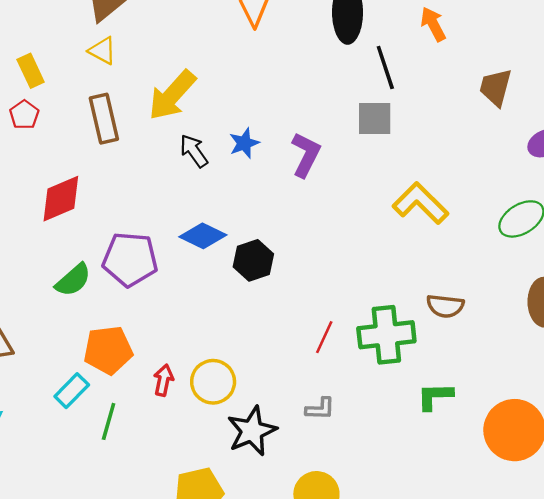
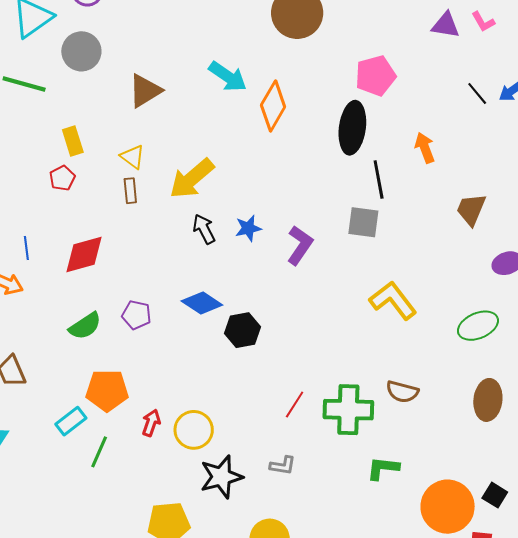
yellow triangle: (102, 51) -> (133, 157), moved
brown rectangle: (104, 119) -> (130, 191), size x0.6
purple pentagon: (130, 259) -> (136, 315), size x0.6

